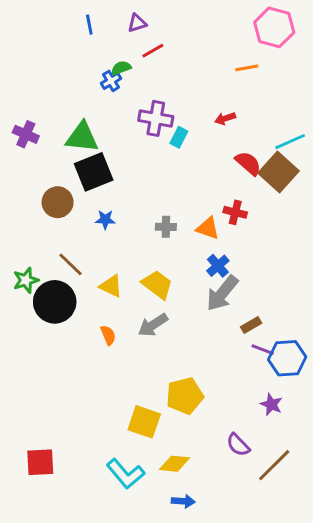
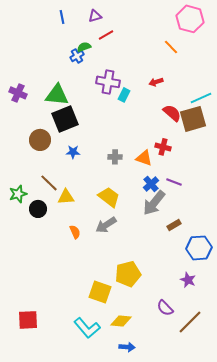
orange line: (247, 68) -> (171, 47), turned 56
brown square: (279, 172) -> (193, 119), turned 32
yellow triangle: (111, 286) -> (66, 197), moved, turned -30
black circle: (55, 302) -> (38, 209), size x0.6
purple line: (263, 350) -> (174, 182), moved

